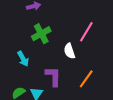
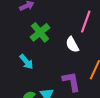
purple L-shape: (53, 76) -> (71, 82), moved

